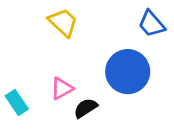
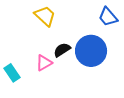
black semicircle: (86, 108) -> (62, 50), moved

